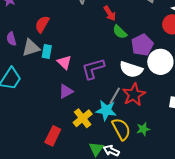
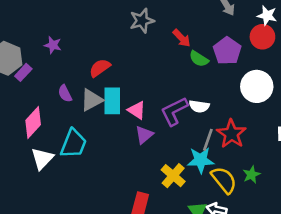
red semicircle: (42, 24) -> (100, 68), turned 36
purple pentagon: (142, 45) -> (227, 51), moved
cyan rectangle: (47, 51) -> (112, 101), size x1.5
white semicircle: (131, 69) -> (199, 106), moved, size x0.7
purple triangle: (66, 91) -> (144, 135), moved

